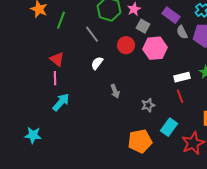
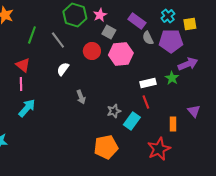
green line: (61, 20) -> (32, 35), moved
cyan rectangle: (169, 127) -> (132, 121), moved

